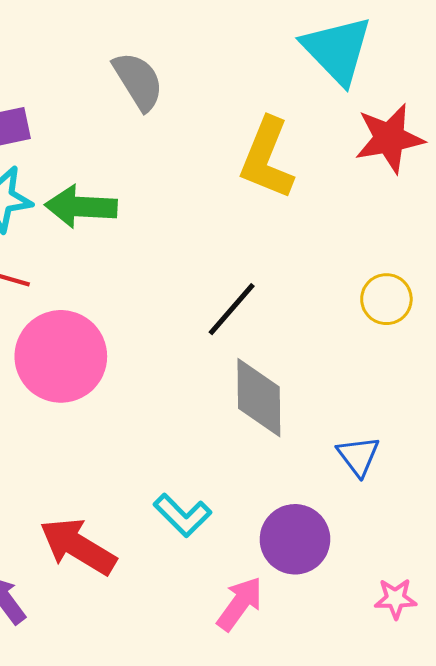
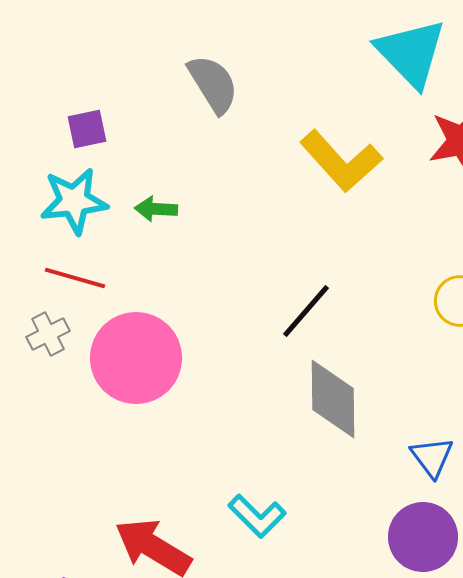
yellow L-shape: (267, 158) -> (341, 161), turned -64
green arrow: (81, 207) -> (156, 209), size x0.6
purple circle: (295, 539) -> (423, 537), moved

